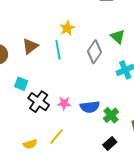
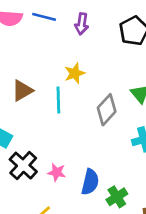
blue semicircle: (90, 107) -> (90, 182), turned -78

